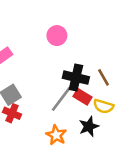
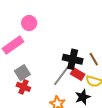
pink circle: (57, 36) -> (29, 23), moved

